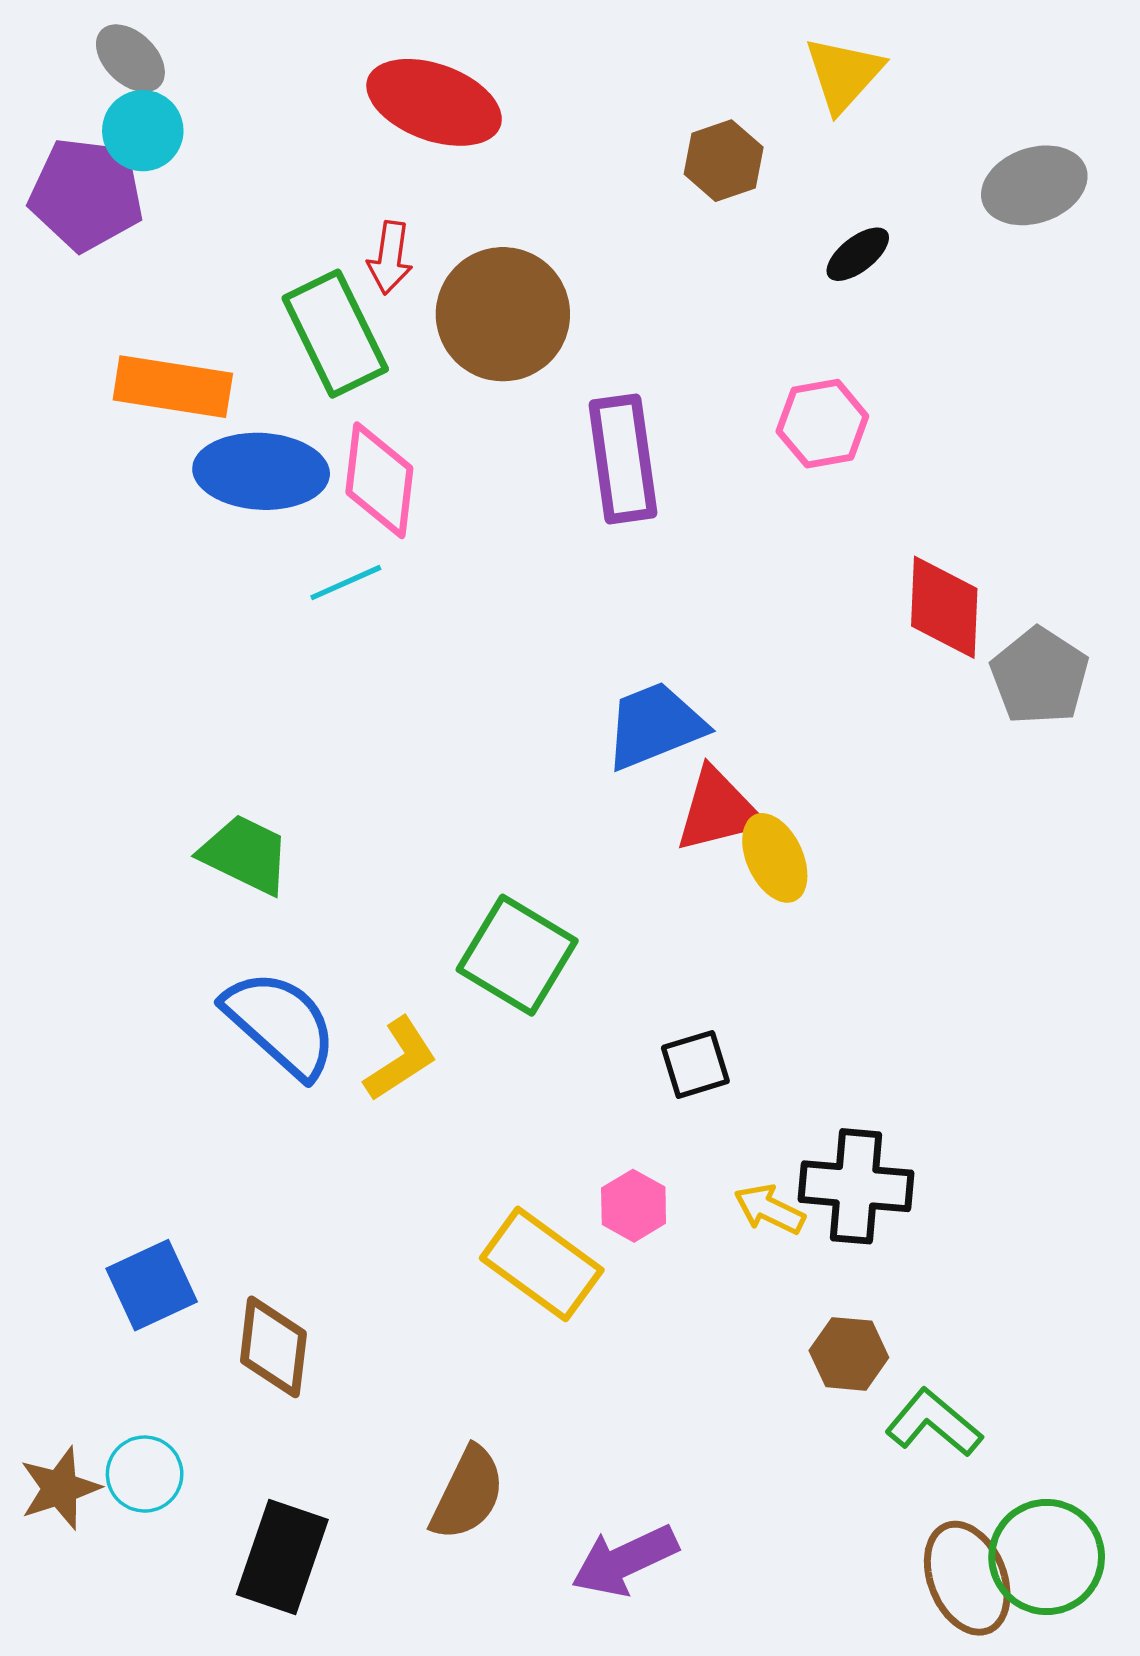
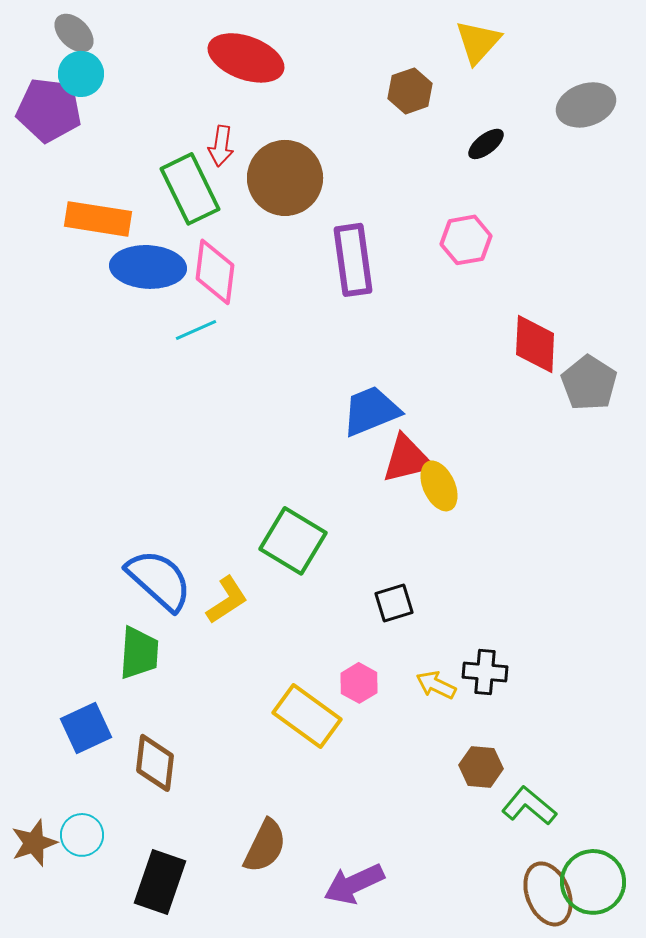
green trapezoid: (245, 854) -> (139, 653), moved, turned 68
black cross: (856, 1186) -> (485, 672), size x0.7

